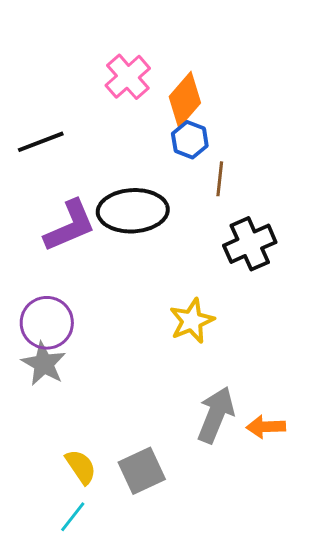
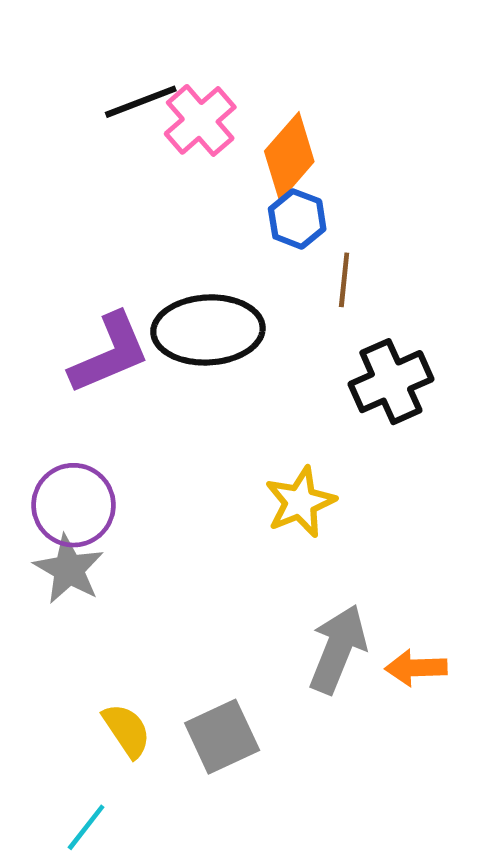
black line: (41, 142) -> (141, 102), moved
cyan line: (73, 517) -> (86, 827), moved

